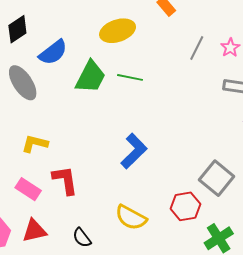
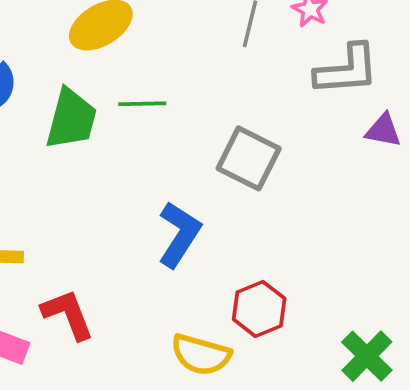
gray square: (217, 178) -> (249, 158), moved
red hexagon: (185, 206) -> (259, 309), moved

